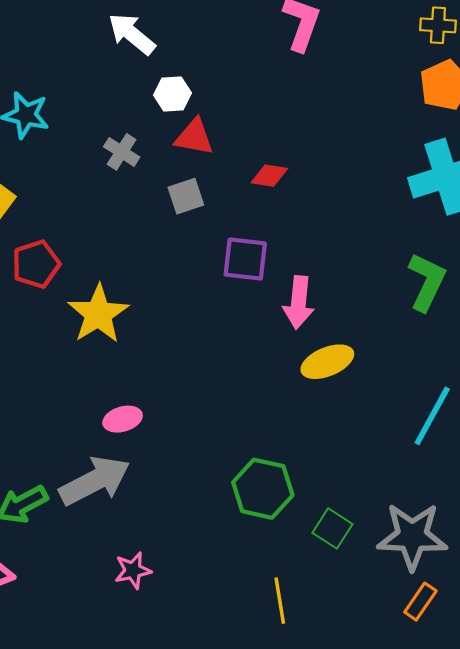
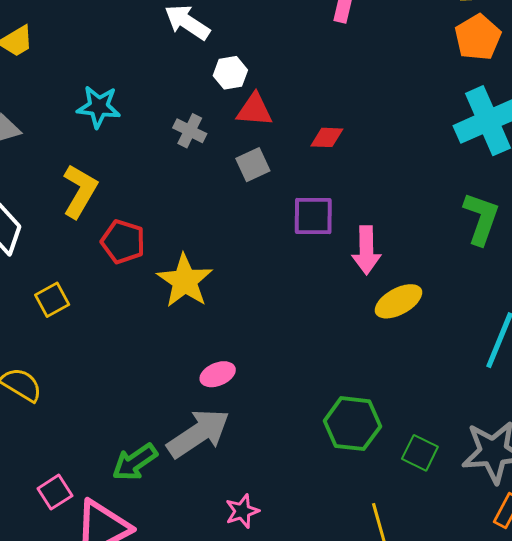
red pentagon: (36, 264) -> (123, 242), turned -30

